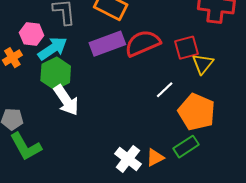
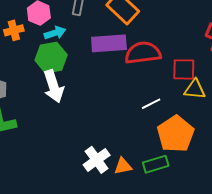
cyan arrow: (53, 49) -> (55, 33), size x0.7
yellow triangle: (203, 64) -> (195, 89), turned 40

